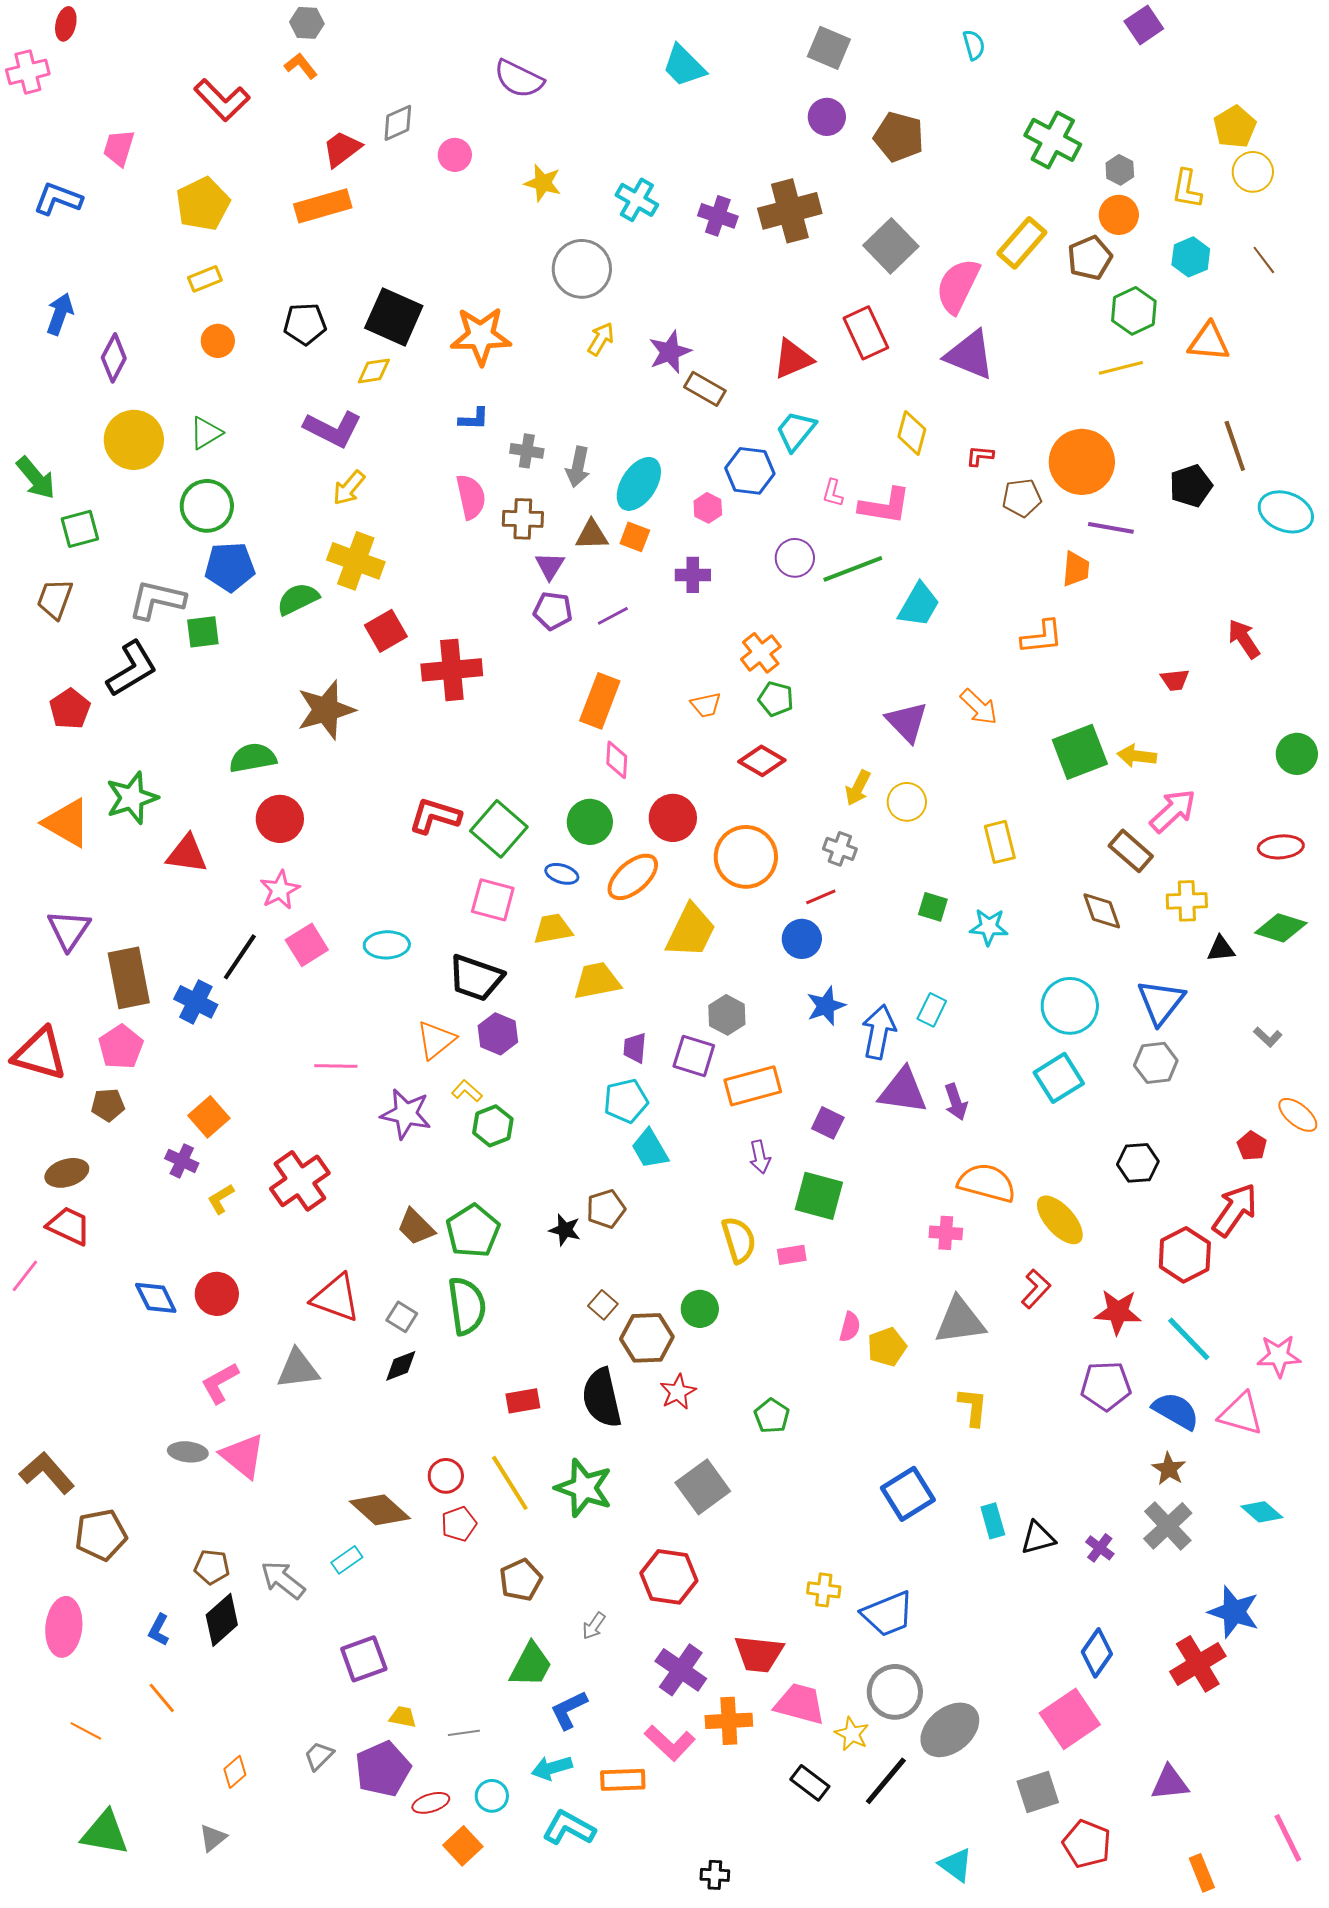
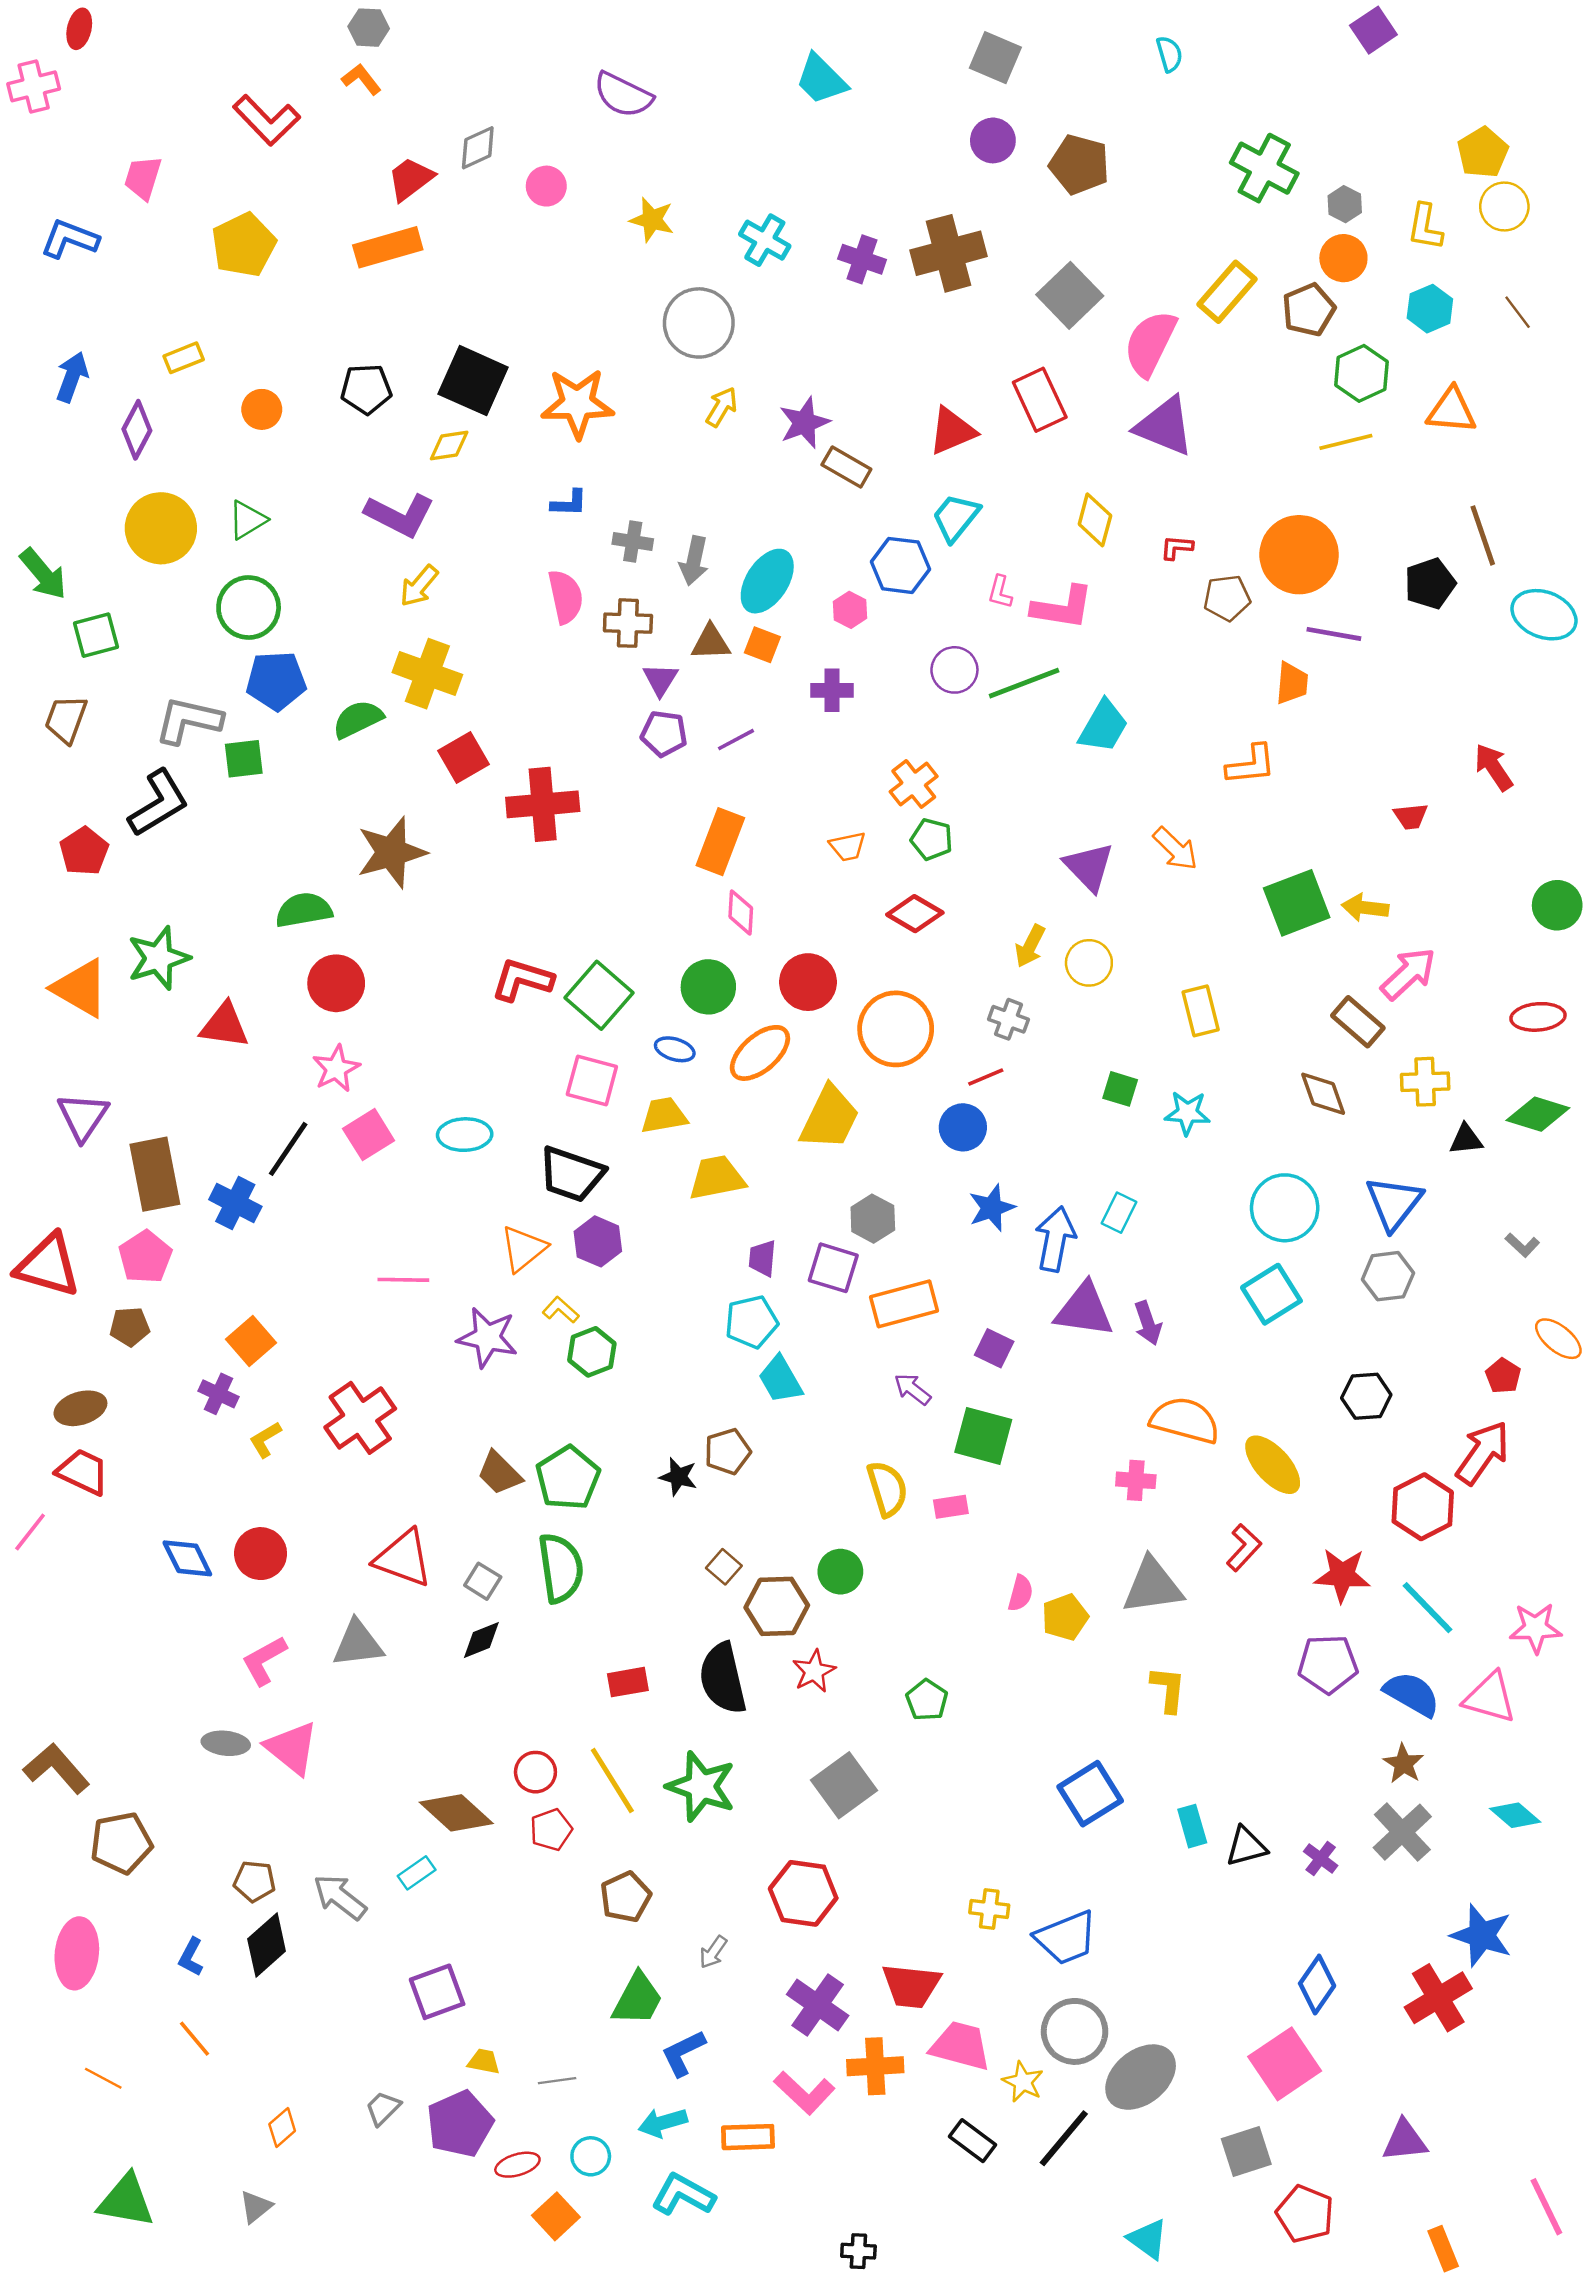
yellow rectangle: (205, 279) -> (184, 358), moved
purple arrow: (760, 1157) -> (912, 1389), turned 140

